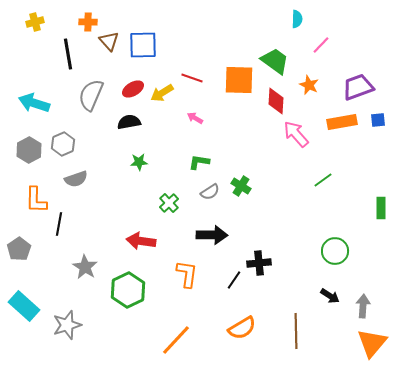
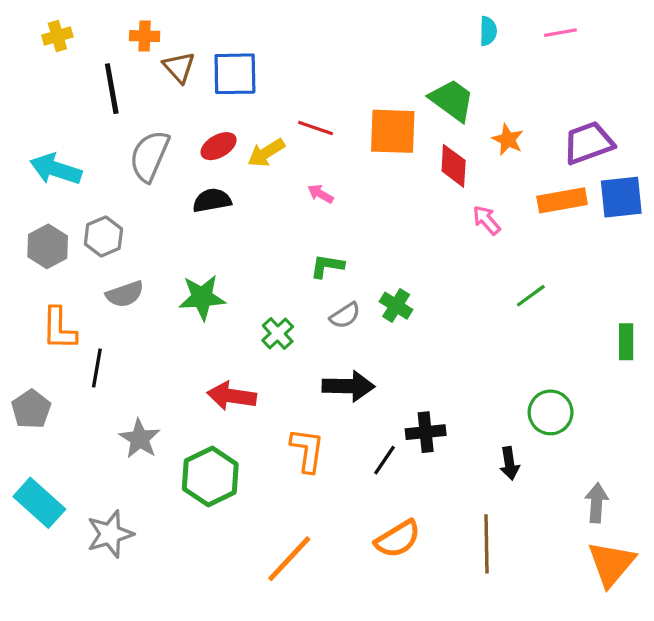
pink line: (321, 45) -> (560, 33), moved, turned 36
blue square: (378, 120) -> (621, 197), size x1.8
pink arrow: (296, 134) -> (486, 220), size x0.7
green star: (139, 162) -> (202, 297), moved, size x1.6
black arrow: (330, 296) -> (509, 463), moved, turned 48

